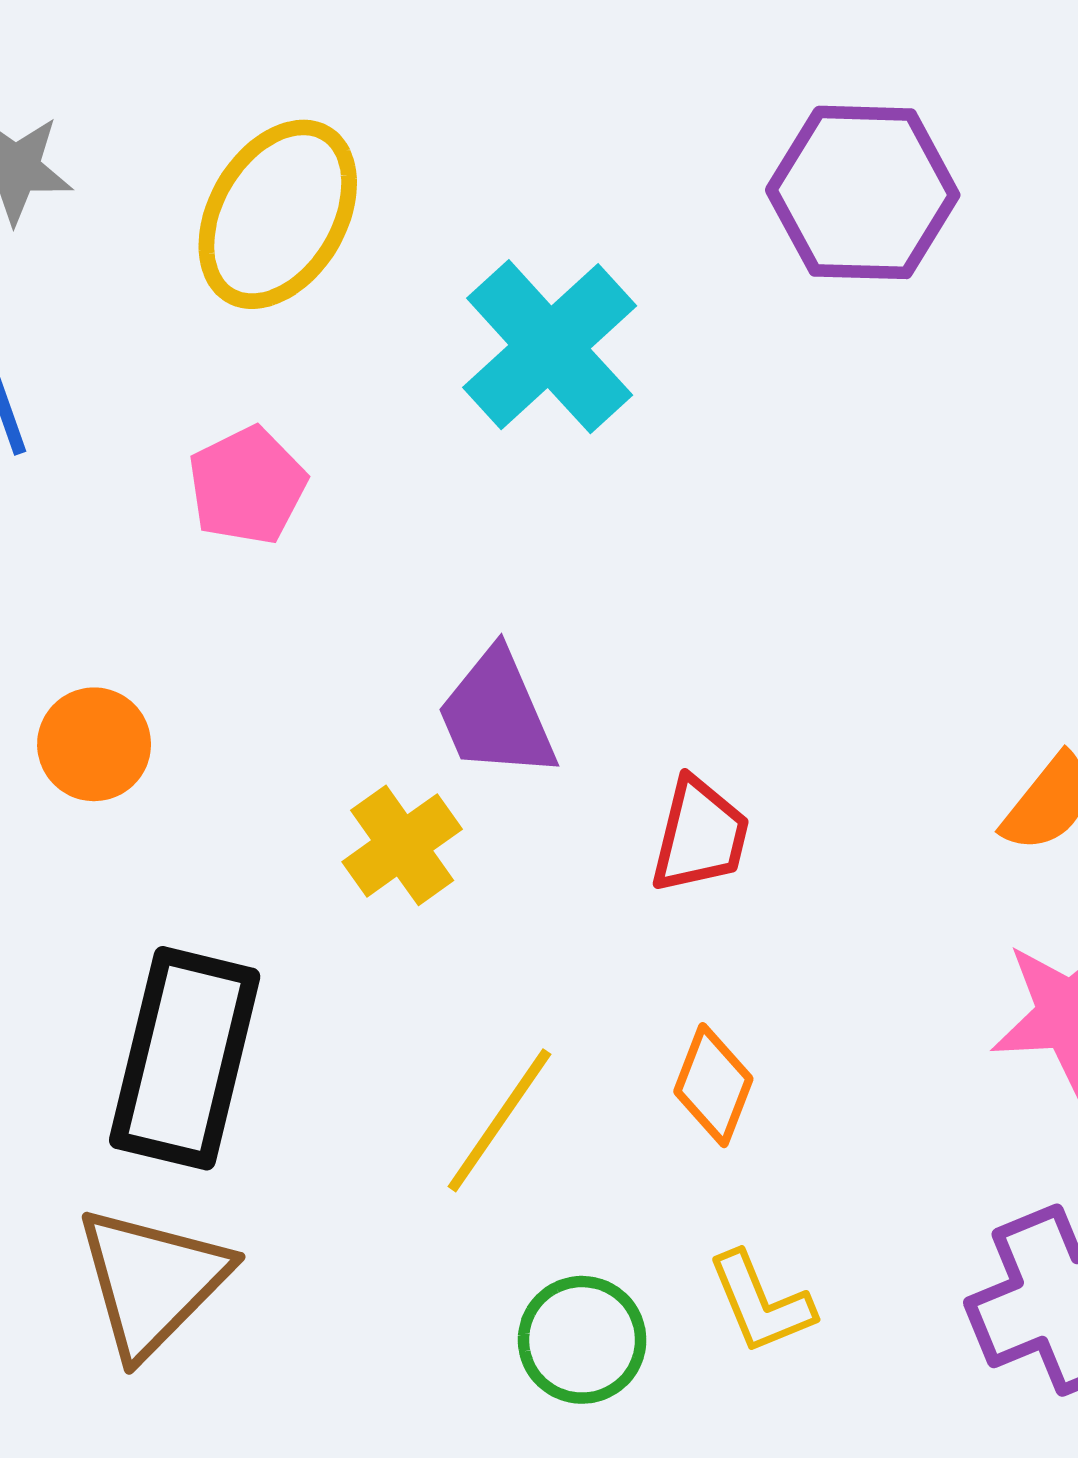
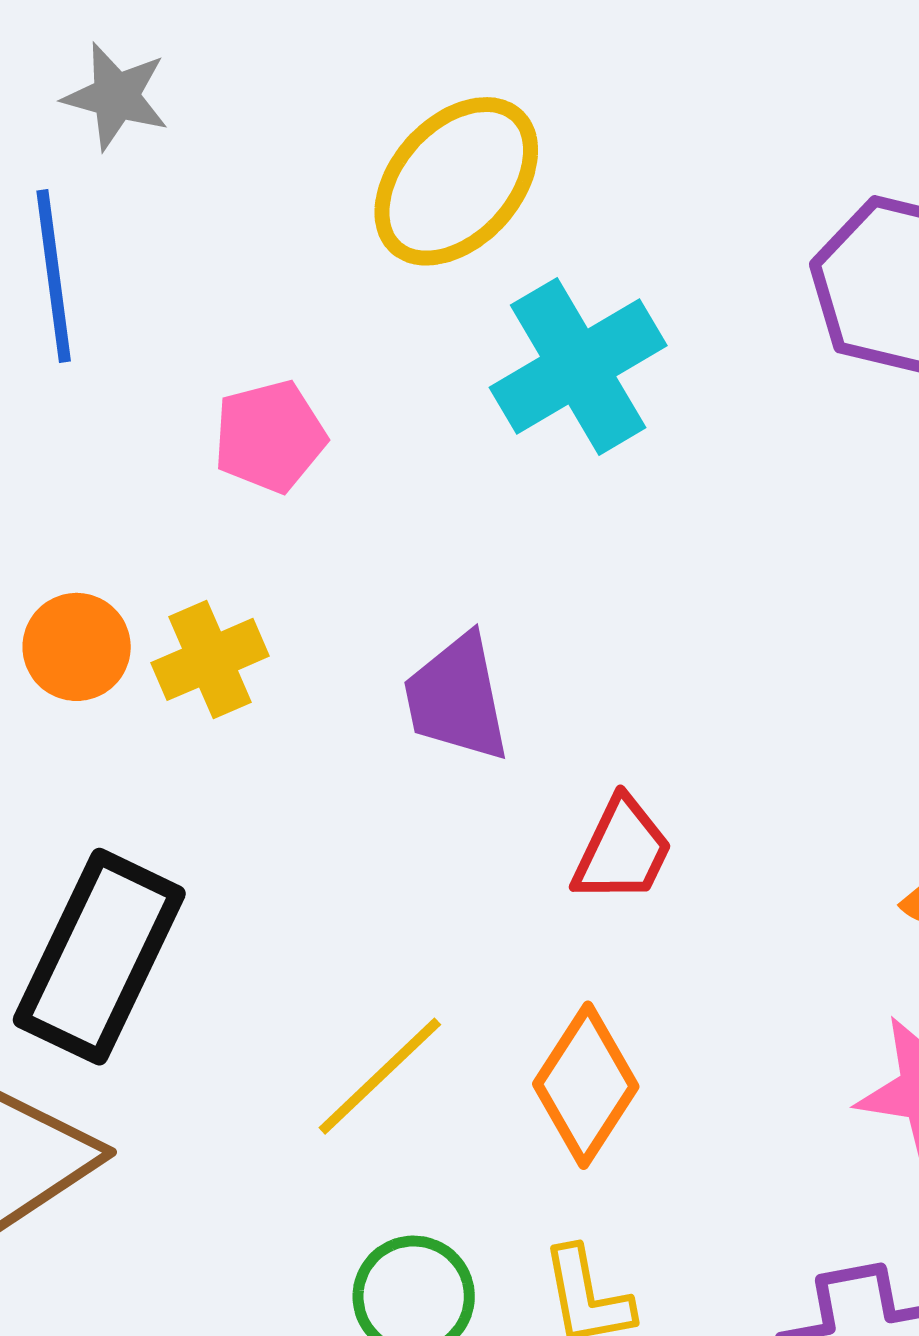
yellow ellipse: (278, 214) -> (456, 181), moved
yellow cross: (402, 845) -> (210, 659), moved
orange diamond: (713, 1085) -> (586, 1085), size x1.4

